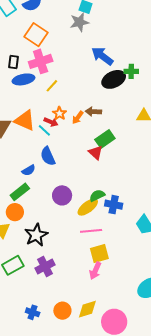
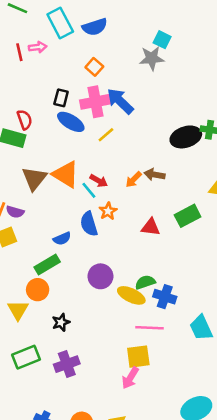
orange square: (36, 35) -> (94, 67), size x0.6
blue arrow: (102, 56) -> (120, 101), moved
blue ellipse: (23, 79) -> (71, 122), turned 35
orange star: (59, 113) -> (108, 211), moved
green rectangle: (105, 139) -> (188, 216), moved
red triangle: (96, 153) -> (151, 227), turned -42
yellow ellipse: (88, 207) -> (131, 295), turned 55
pink line: (91, 231) -> (150, 328), moved
black star: (36, 235) -> (61, 322), size x0.6

